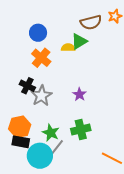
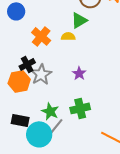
blue circle: (38, 33) -> (16, 11), moved
yellow semicircle: (68, 48) -> (68, 36), moved
black cross: (27, 86) -> (27, 64), turned 35
orange hexagon: (20, 127) -> (19, 81), moved

